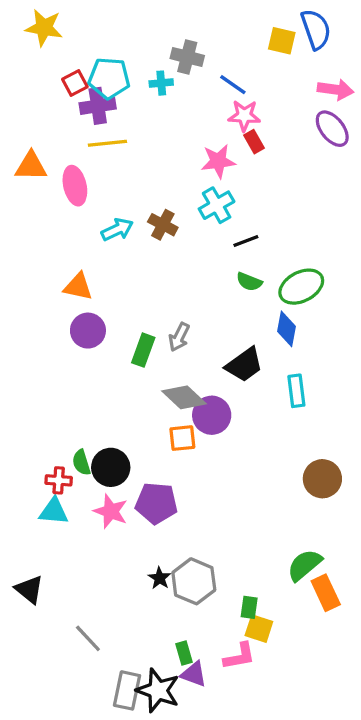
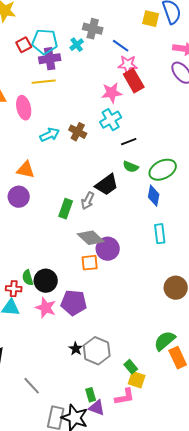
cyan cross: (161, 83) -> (77, 45), turned -32
purple cross: (98, 106) -> (50, 59), moved
red rectangle: (254, 142) -> (134, 81), size x1.6
purple circle: (88, 331) -> (19, 197), moved
black trapezoid: (244, 365) -> (107, 185), moved
green rectangle: (249, 607) -> (131, 367), turned -48

